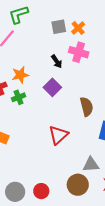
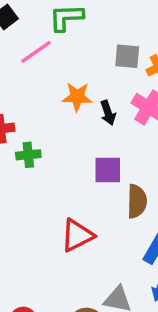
orange star: (20, 75) -> (77, 97), moved
purple square: (52, 87) -> (108, 170), moved, turned 30

